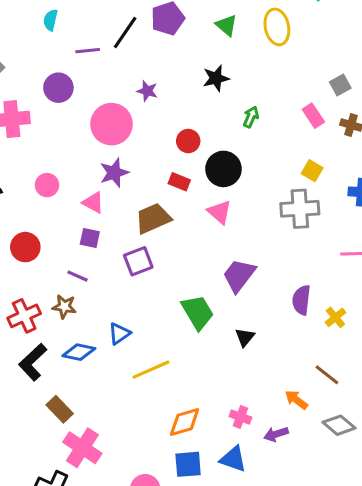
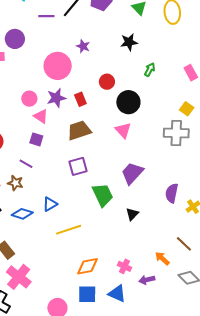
purple circle: (58, 88) -> (15, 39), moved
red rectangle: (179, 182) -> (80, 99), moved, turned 40
pink circle: (47, 185) -> (29, 99), moved
purple square: (138, 261) -> (78, 166), moved

